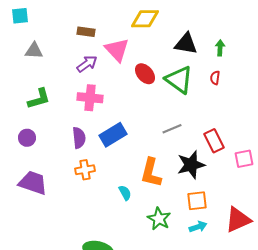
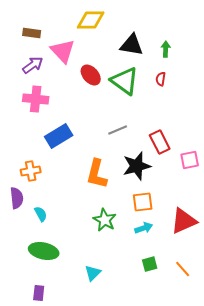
purple semicircle: (79, 138) -> (17, 198), moved
cyan semicircle: (125, 193) -> (41, 214), moved

